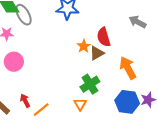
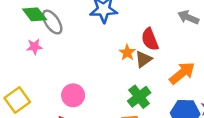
pink circle: (14, 62) -> (73, 95), moved
orange arrow: (128, 68) -> (182, 73), turned 85

